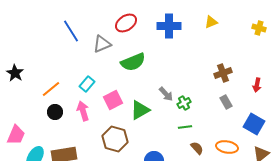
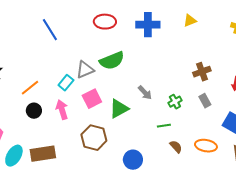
red ellipse: (126, 23) -> (105, 22), turned 35
gray triangle: (102, 44) -> (85, 70), moved
green cross: (184, 103) -> (175, 102), moved

